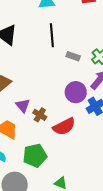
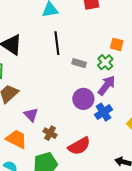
brown cross: (40, 115) -> (50, 133), moved
red semicircle: (64, 127) -> (79, 146), moved

